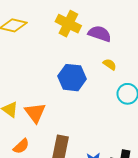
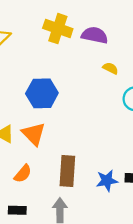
blue hexagon: (72, 78) -> (42, 93), moved

